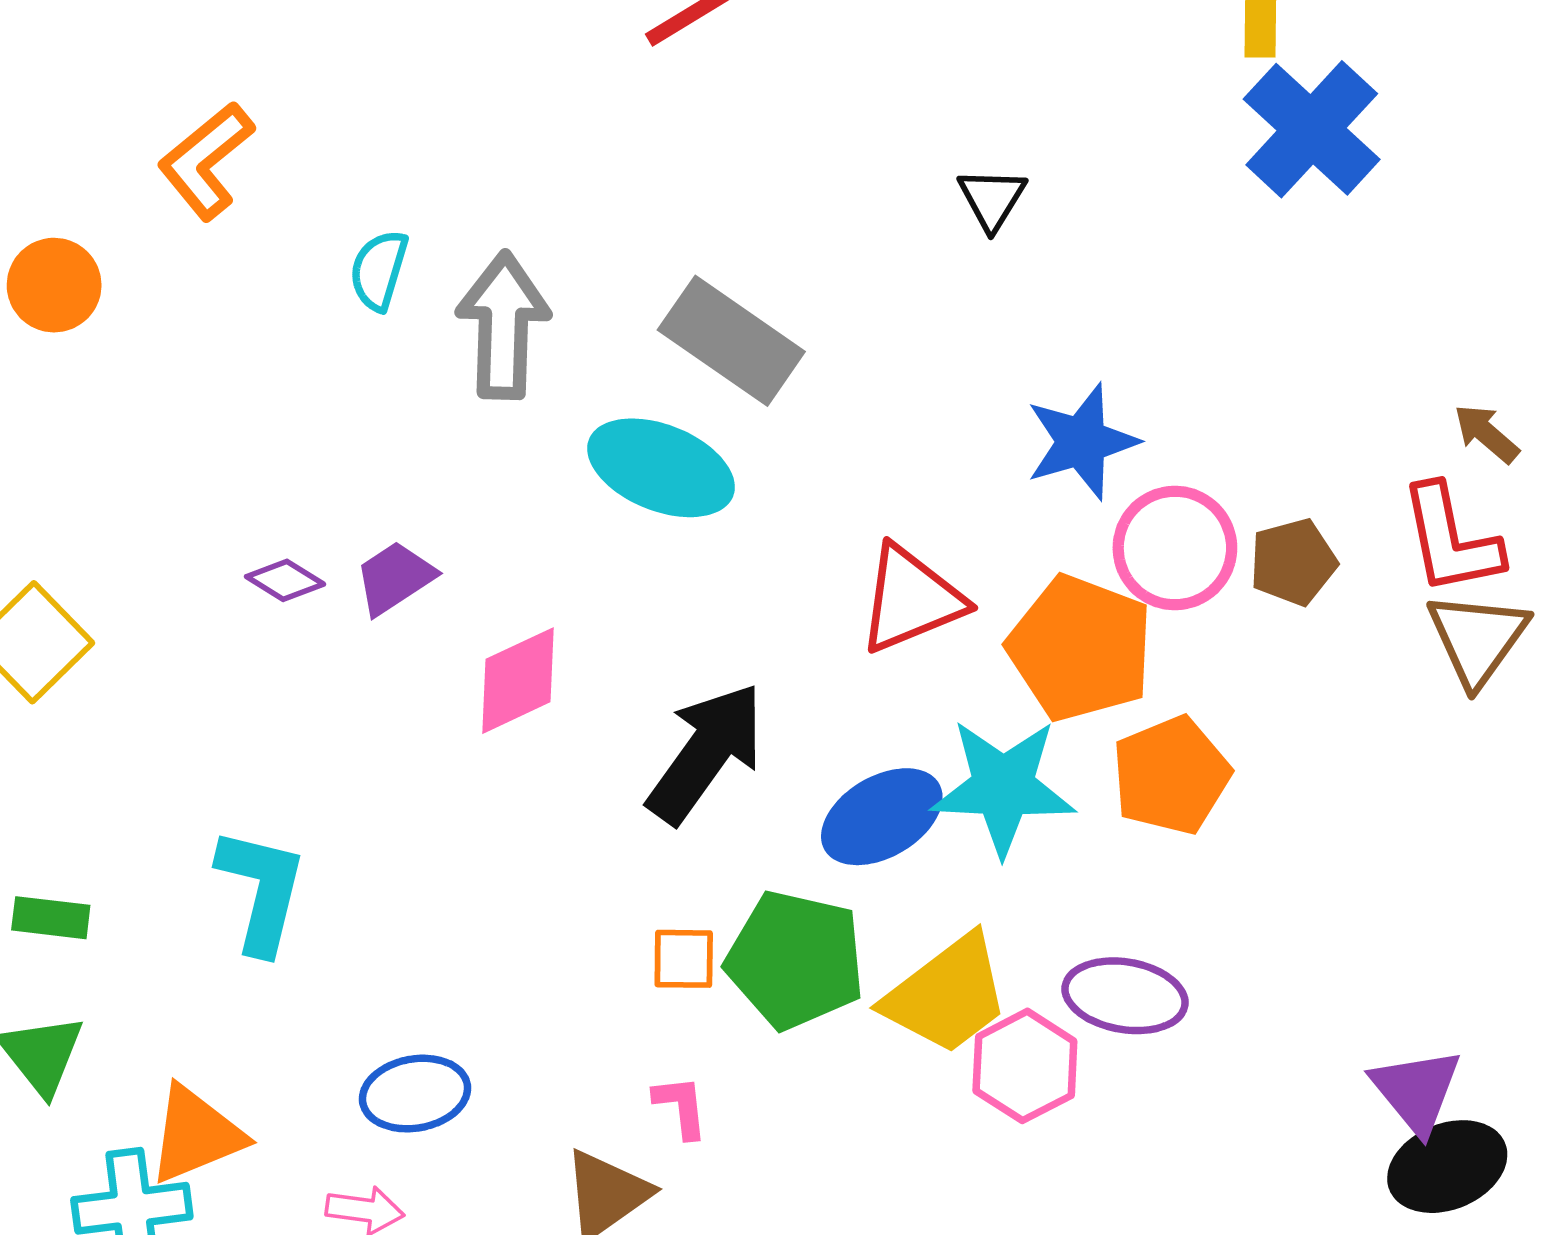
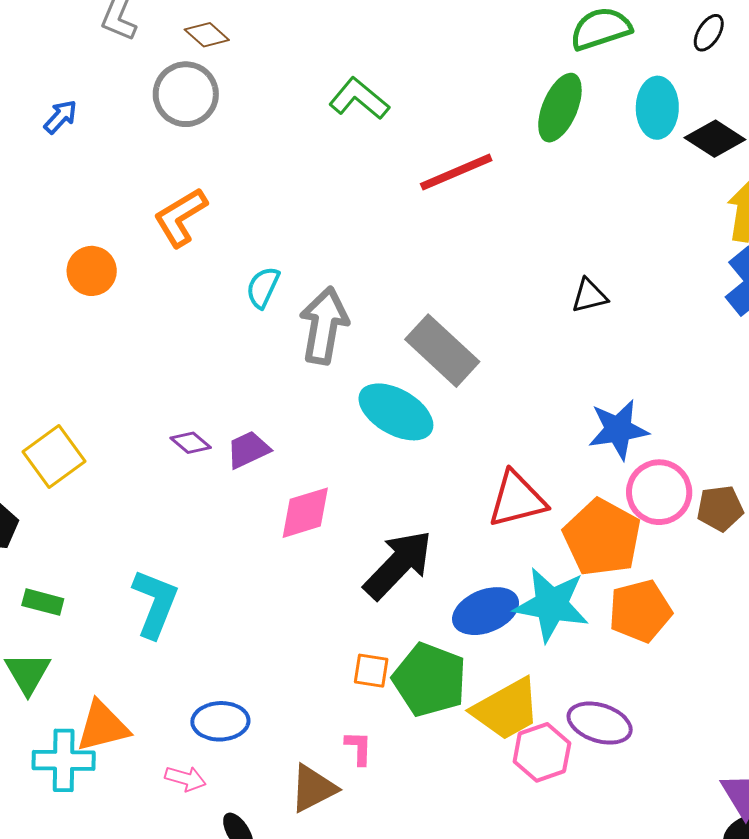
black triangle: (992, 199) -> (589, 296), turned 36

